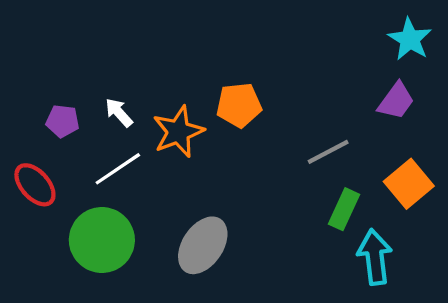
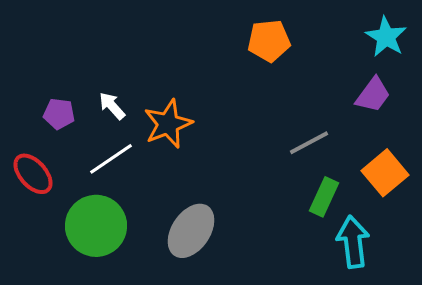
orange pentagon: (239, 105) -> (269, 41), moved

